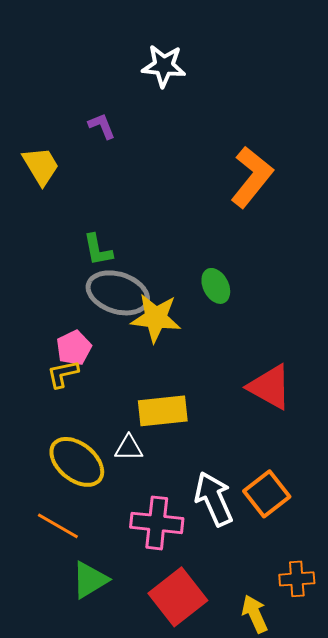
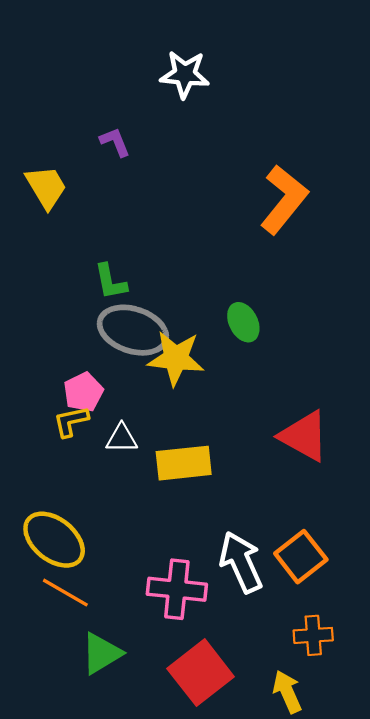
white triangle: (129, 448) -> (122, 438), moved
yellow ellipse: (77, 462) -> (54, 540), moved
orange cross: (297, 579) -> (313, 635), moved

